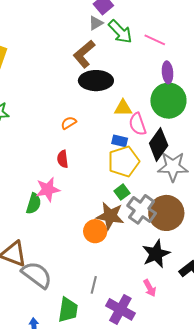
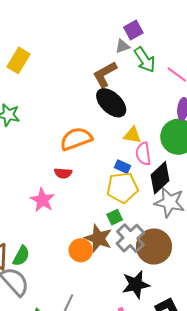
black ellipse: (96, 81) -> (111, 103), turned 32
orange semicircle: (69, 123) -> (76, 139), size x2.0
red semicircle: (63, 159) -> (63, 173), turned -90
pink star: (48, 189) -> (42, 200), turned 30
green semicircle: (34, 204) -> (21, 256), moved

